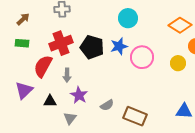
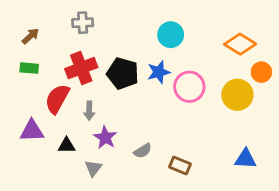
yellow circle: (178, 63) -> (237, 95), size x1.5
purple triangle: (24, 90) -> (32, 131), turned 42
brown rectangle: (135, 116) -> (180, 166), size x0.7

